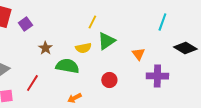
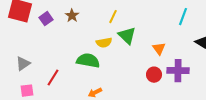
green triangle: (106, 41) -> (127, 36), turned -42
brown star: (45, 48) -> (72, 16), moved
red circle: (109, 80) -> (154, 75), moved

